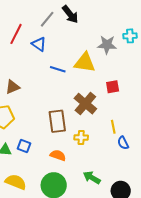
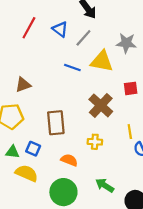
gray line: (47, 19) -> (83, 38), moved
blue triangle: (39, 44) -> (60, 29), moved
brown rectangle: (57, 121) -> (56, 123), moved
yellow semicircle: (16, 182) -> (27, 173), moved

